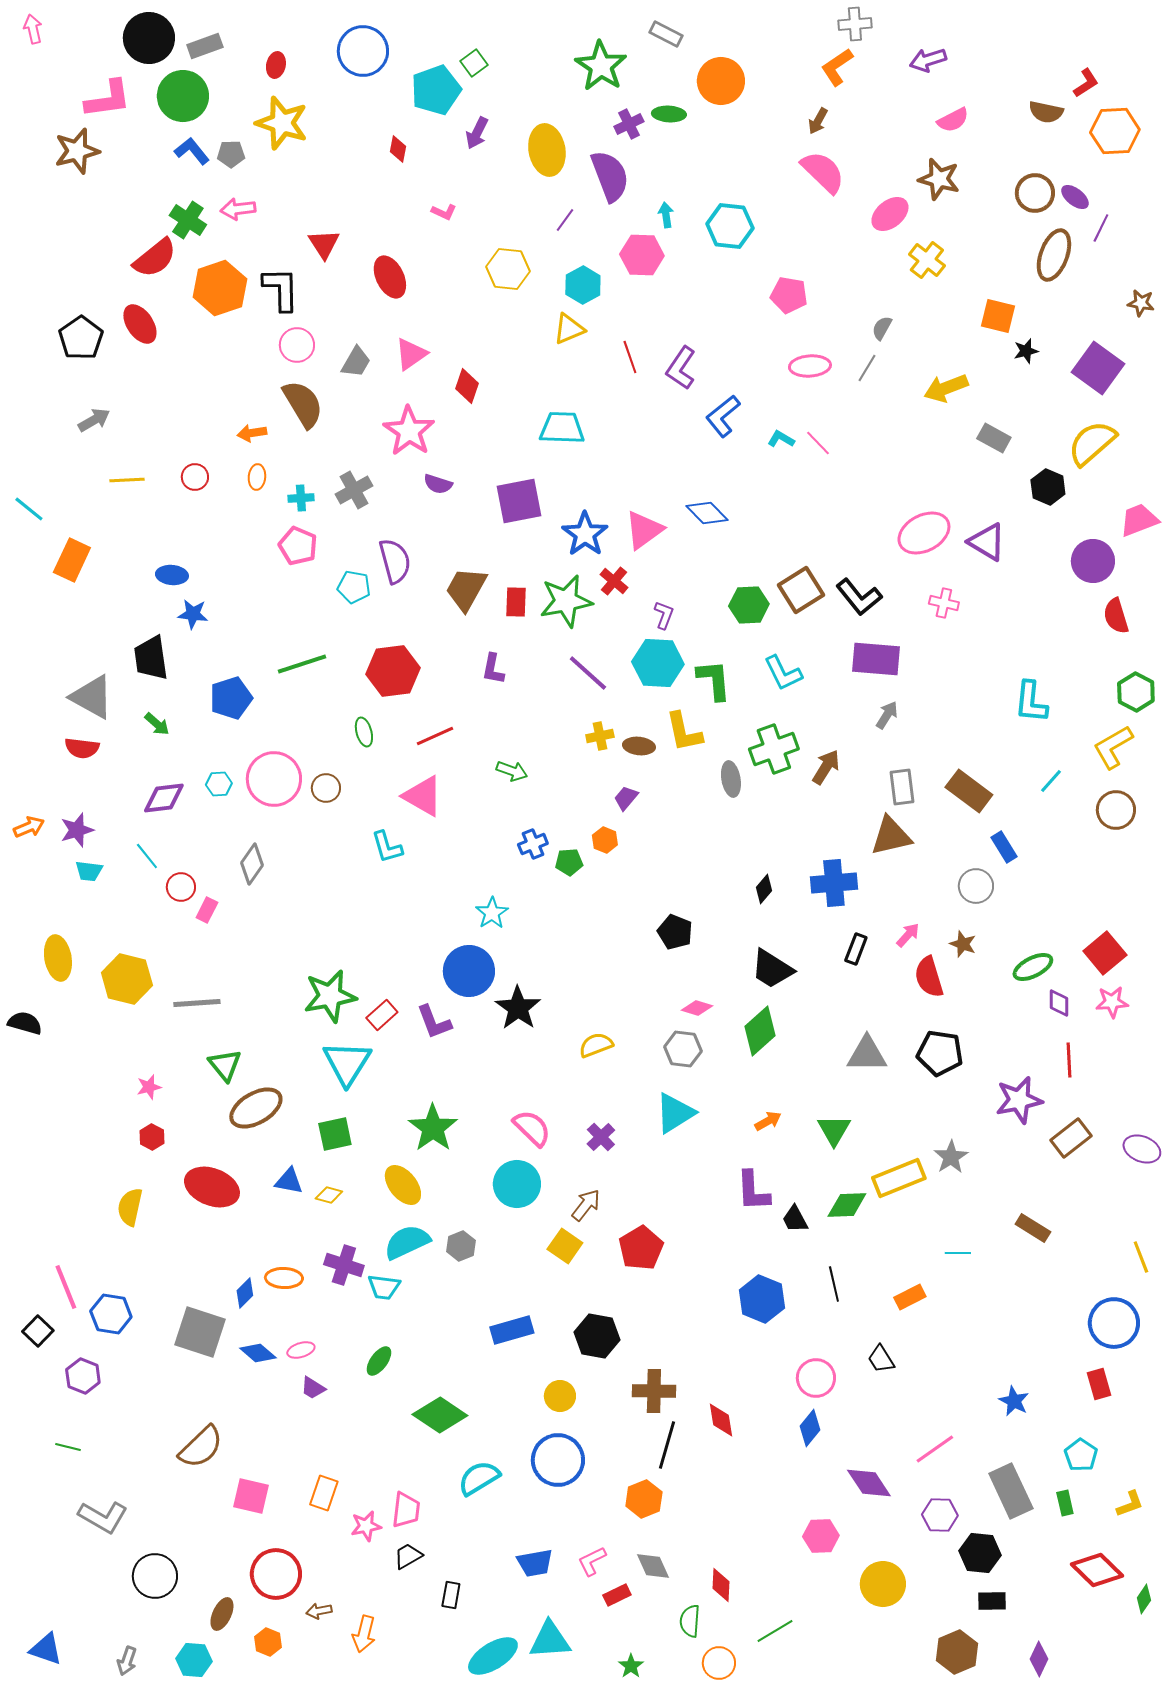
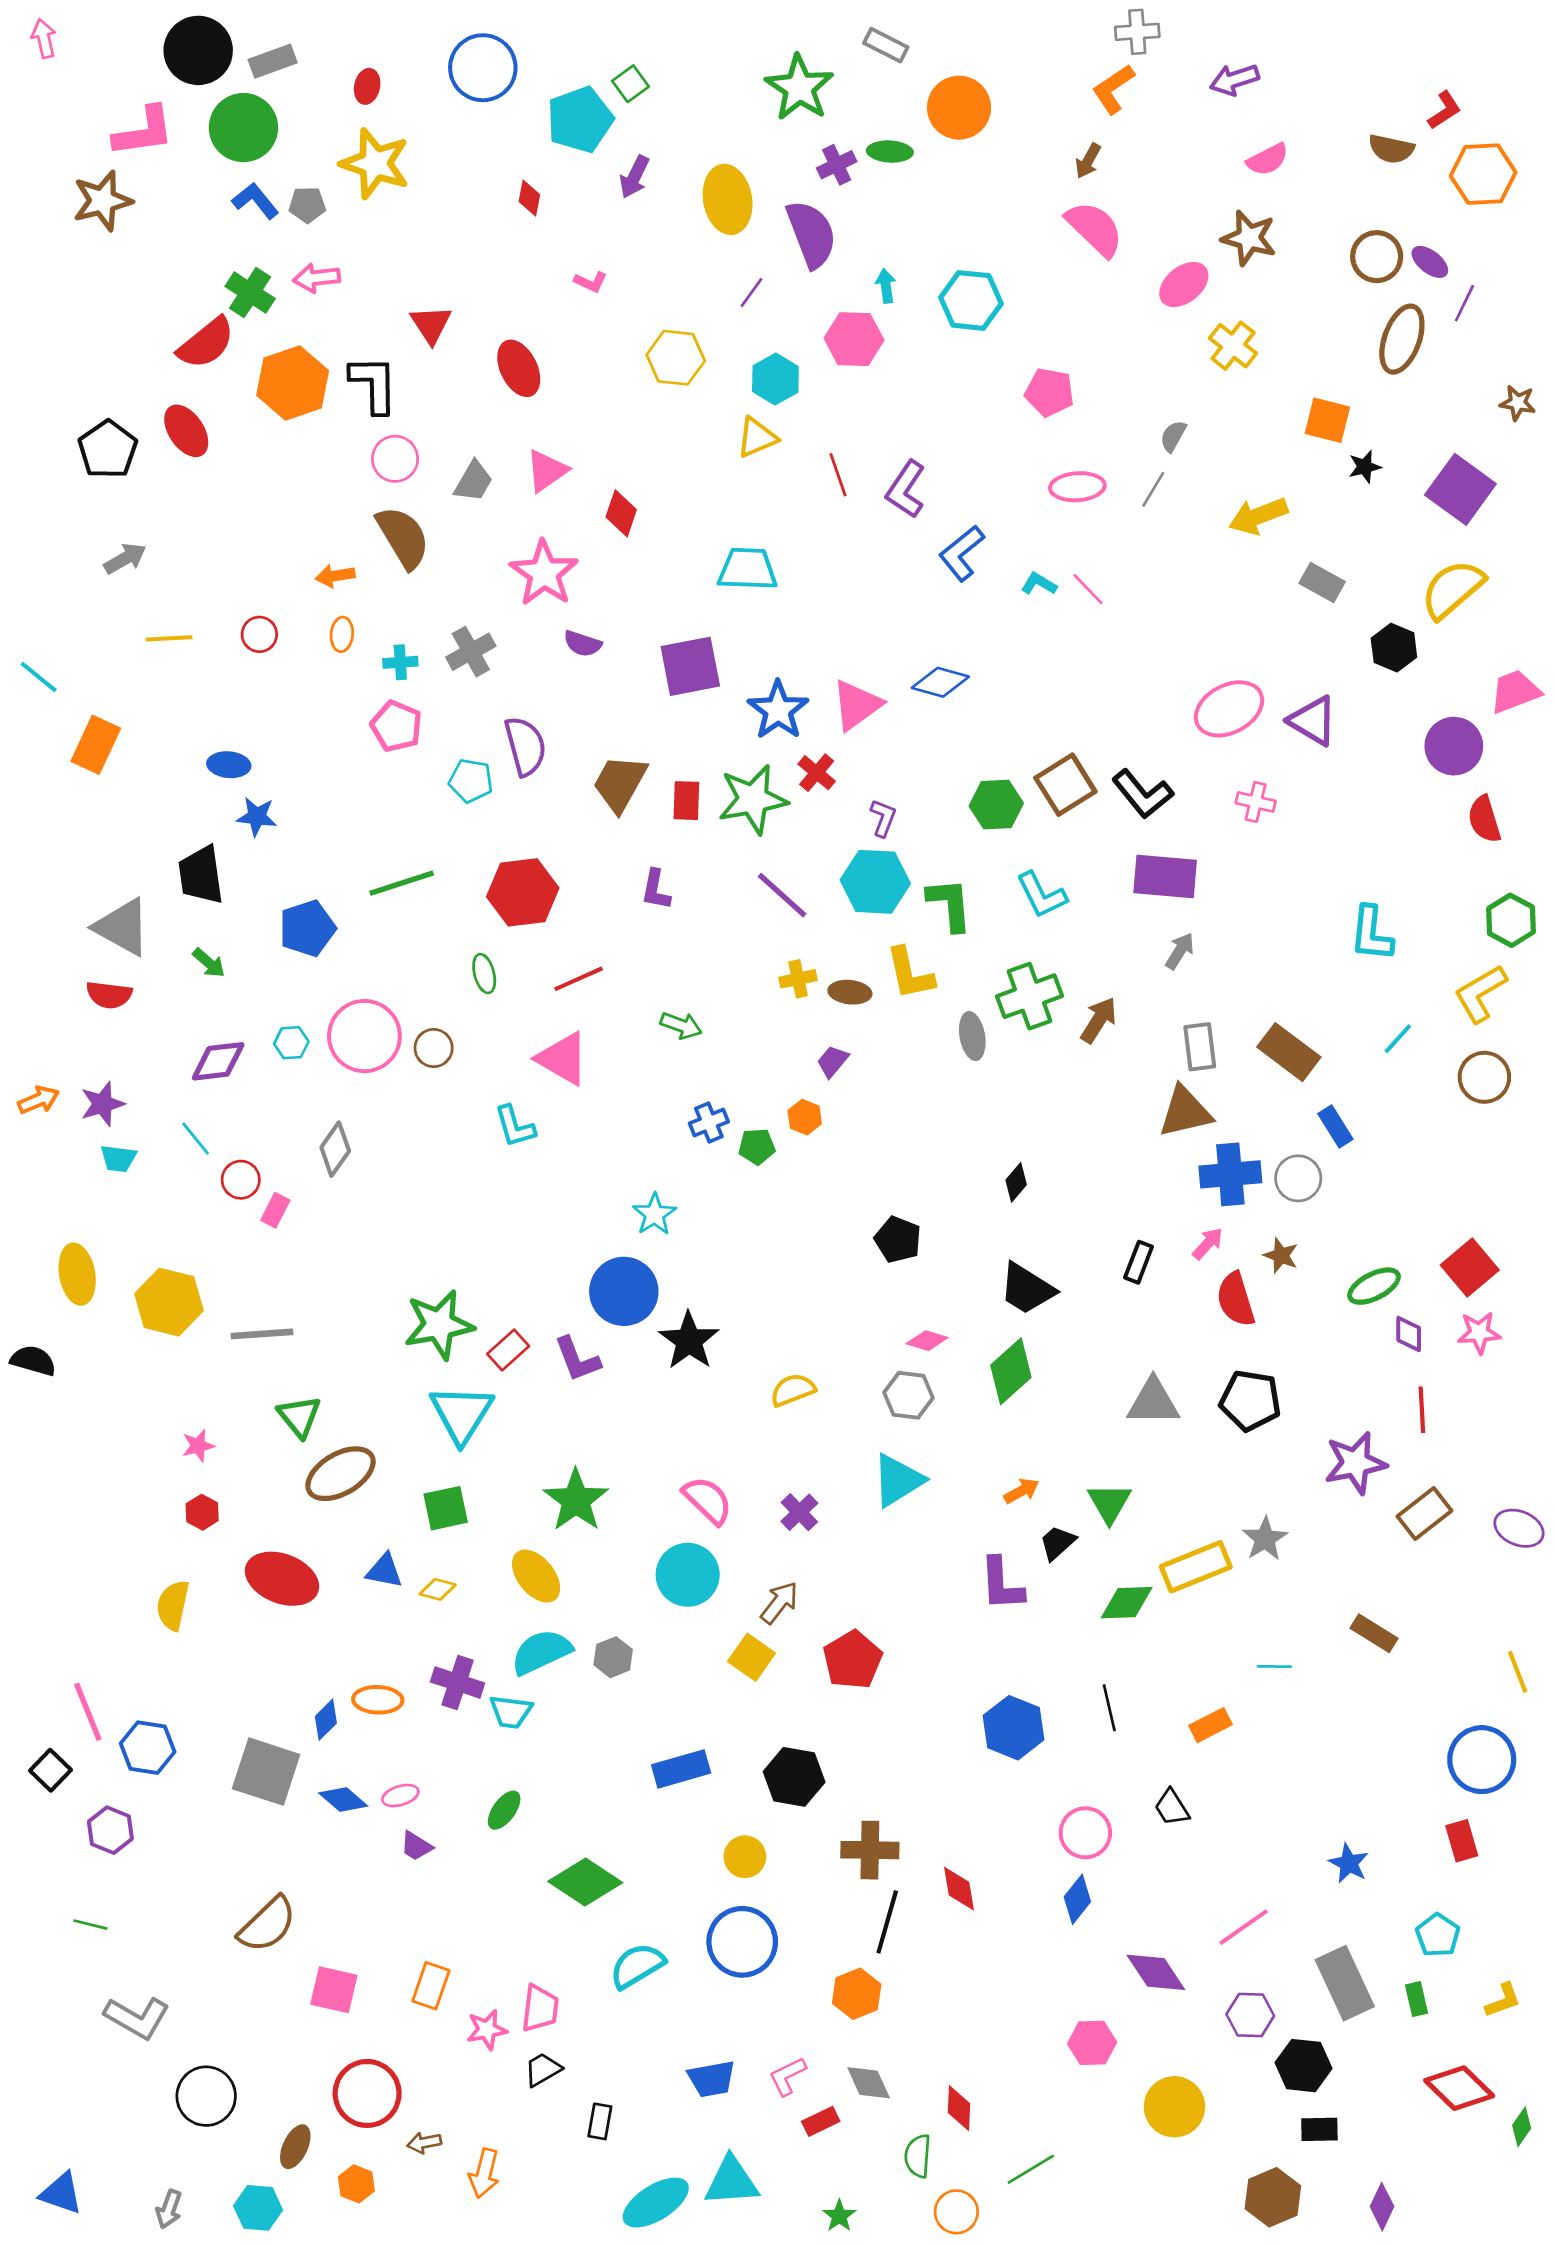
blue diamond: (707, 513) -> (940, 682), turned -30
blue cross: (834, 883) -> (1230, 1174), moved
black trapezoid: (795, 1219) -> (1057, 1543), moved, turned 76

